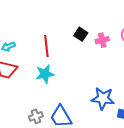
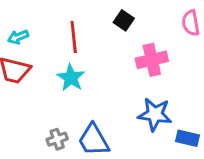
pink cross: (102, 40) -> (152, 60), moved, size x1.5
cyan star: (45, 74) -> (71, 78), turned -30

